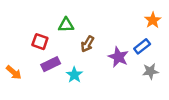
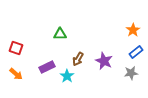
red square: (40, 42) -> (16, 48), moved
brown arrow: (87, 44) -> (78, 59), moved
blue rectangle: (142, 46) -> (136, 52), moved

